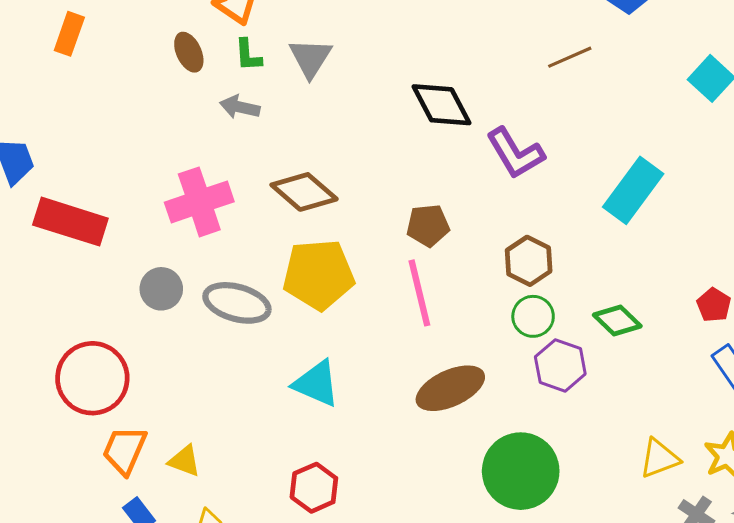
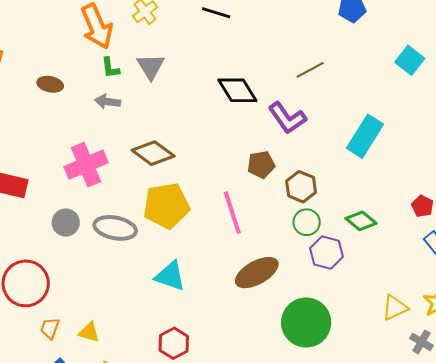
brown ellipse: (189, 52) -> (50, 84), moved, turned -50
brown line: (570, 57) -> (310, 70), moved
brown pentagon: (428, 225) -> (261, 165), moved
orange trapezoid: (125, 450) -> (50, 328), size x0.7

